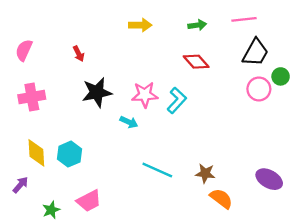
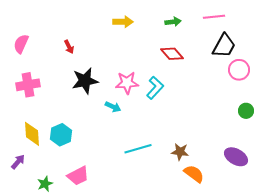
green circle: (281, 76) -> (246, 111), moved
pink circle: (259, 89) -> (239, 70), moved
cyan line: (157, 170) -> (138, 149), turned -40

